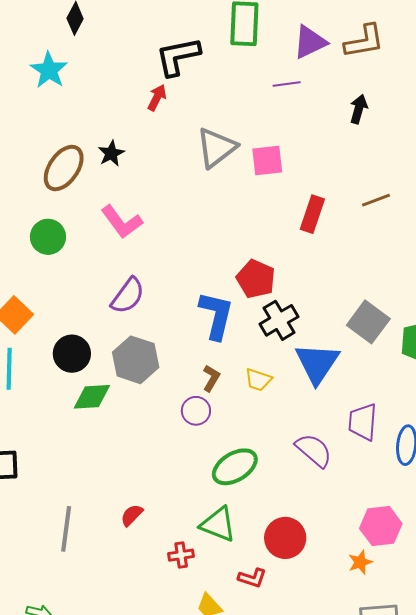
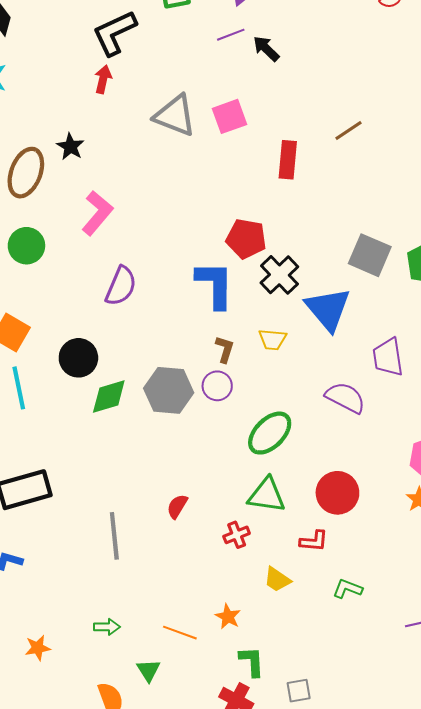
black arrow: (359, 109) -> (266, 49), moved, turned -48
gray triangle: (216, 148) -> (175, 116), turned -48
pink L-shape: (122, 222) -> (97, 213), turned -90
gray hexagon: (136, 360) -> (169, 390), moved

